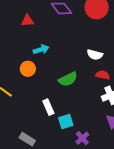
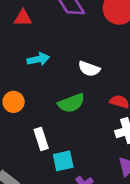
white semicircle: (95, 55) -> (89, 69), moved
orange circle: (28, 69) -> (14, 102), moved

